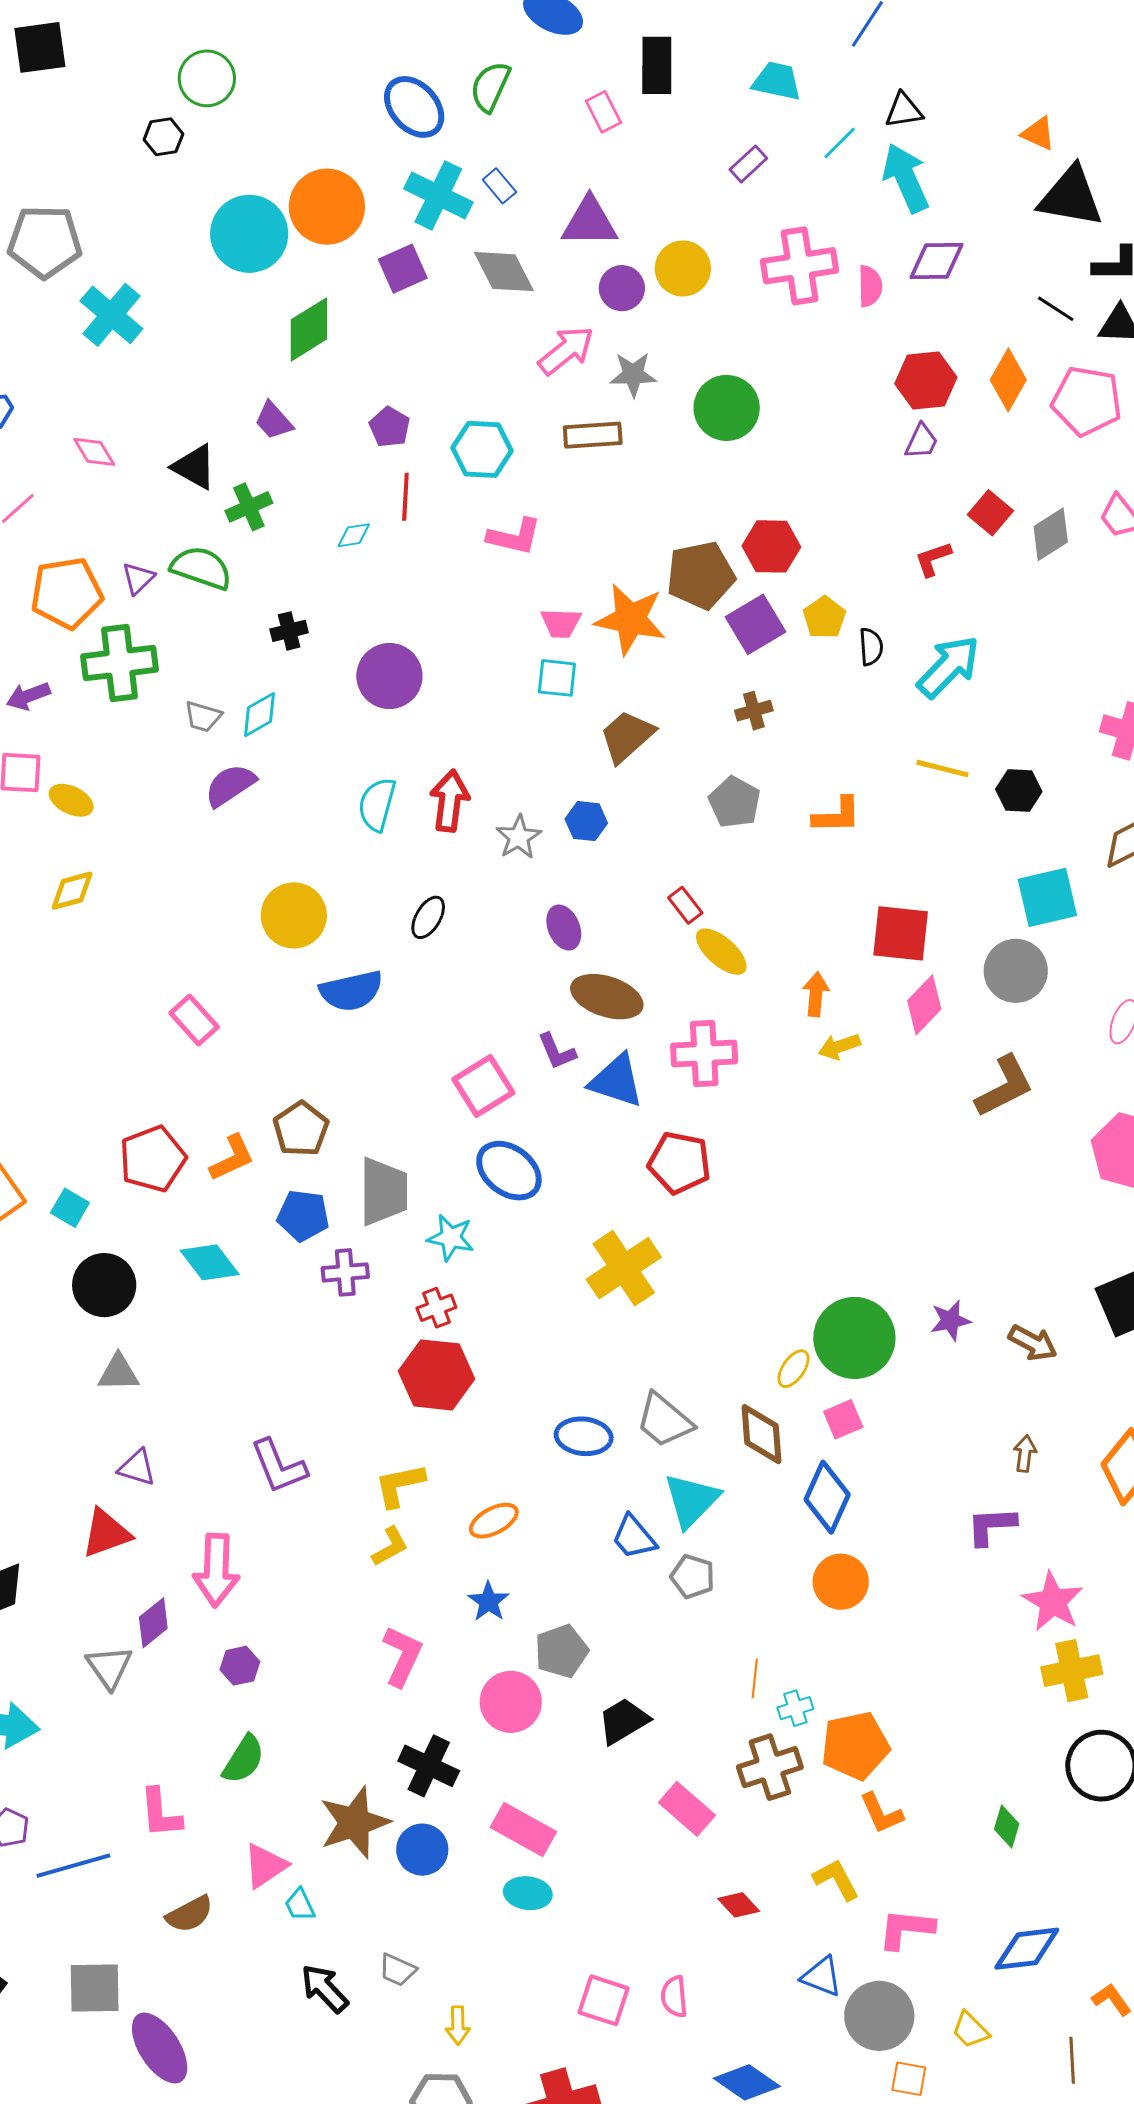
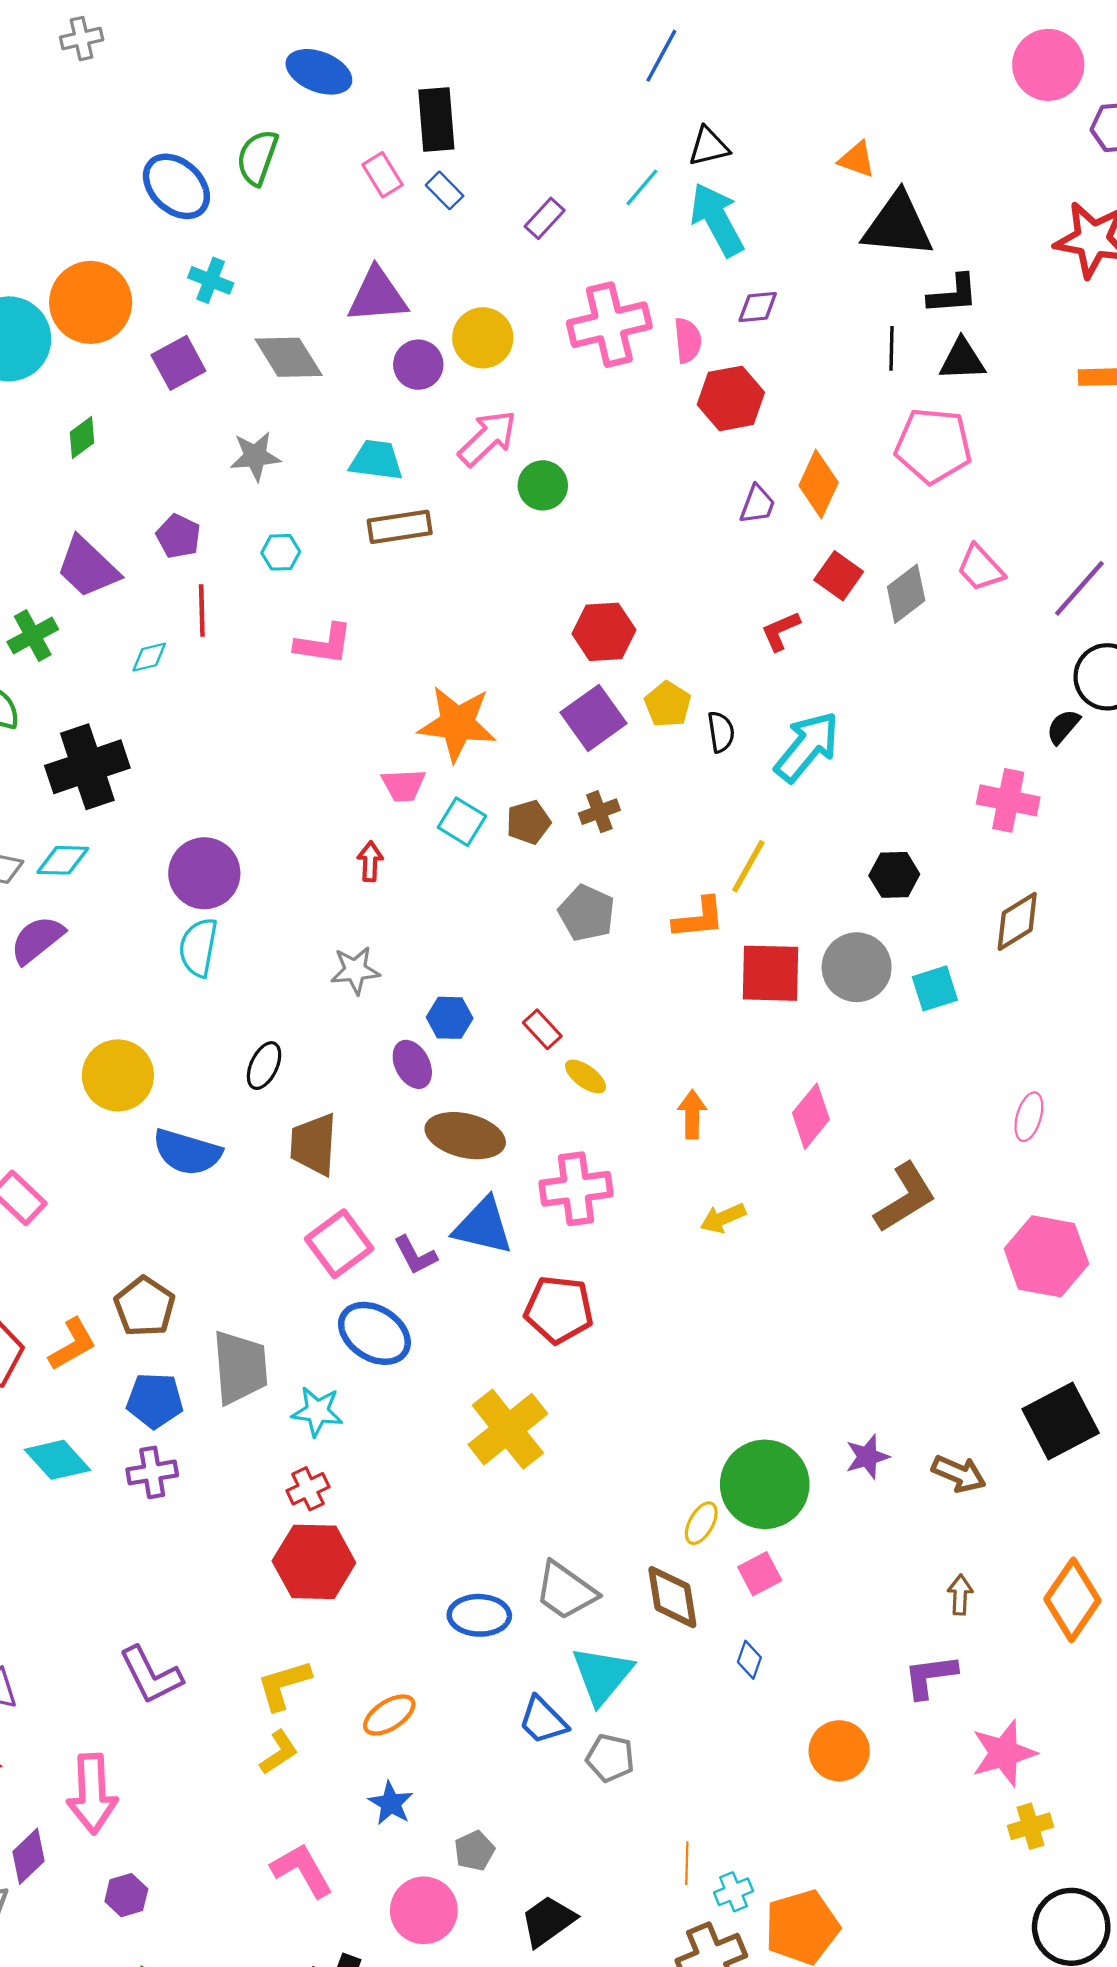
cyan trapezoid: (777, 81) -> (376, 460), moved
blue rectangle: (499, 186) -> (445, 190), moved
cyan cross: (438, 195) -> (211, 280), size x0.6
purple diamond: (937, 261) -> (758, 307), size x0.7
black line: (1056, 309) -> (891, 348), turned 63
green diamond: (309, 329) -> (82, 438), size x0.6
pink arrow: (566, 350) -> (488, 438), moved
gray star: (633, 374) -> (255, 456), moved
orange diamond: (1008, 380) -> (819, 484), moved
red hexagon: (926, 381) -> (731, 398), moved
green circle: (727, 408) -> (543, 485), size x0.7
purple trapezoid: (274, 421) -> (88, 567), moved, size x1.5
cyan hexagon: (482, 449) -> (281, 552), size x0.6
brown pentagon: (701, 575) -> (528, 822), moved, size x0.6
pink trapezoid: (561, 623) -> (403, 785), moved
black cross: (289, 631) -> (87, 767), size x2.0
purple circle: (389, 676) -> (204, 873), moved
cyan square: (557, 678) -> (462, 822), moved, turned 30
cyan diamond: (260, 715) -> (63, 860), turned 36
brown trapezoid: (627, 736) -> (314, 1144), moved, turned -40
yellow line: (942, 769) -> (748, 866), moved, turned -70
red arrow: (450, 801) -> (370, 861), moved, size x0.6
blue hexagon: (586, 821) -> (450, 1018), moved
gray star: (519, 837) -> (355, 970), turned 30
cyan square: (1047, 897) -> (935, 988), size x0.7
red square: (901, 933) -> (770, 973), moved
yellow ellipse: (721, 952) -> (586, 1077), size x0.7
gray circle: (1016, 971) -> (857, 967), moved
blue semicircle: (351, 991) -> (187, 1152), turned 34
yellow arrow: (839, 1046) -> (723, 1218), moved
purple L-shape: (557, 1051) -> (415, 1255), moved
purple cross: (345, 1272) -> (152, 1472), moved
blue diamond: (827, 1497) -> (749, 1660), size x0.5
orange circle: (841, 1582) -> (839, 1751), moved
pink star: (1053, 1602) -> (1004, 1753), turned 30
gray pentagon: (561, 1651) -> (474, 1851), size x0.7
pink L-shape: (402, 1656) -> (302, 1870), turned -50
yellow cross: (1072, 1671) -> (1030, 1826), size x0.7

